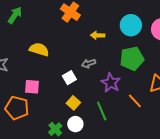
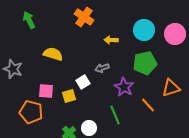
green arrow: (15, 15) -> (29, 20), turned -60
yellow square: (73, 103) -> (69, 96), moved, turned 32

